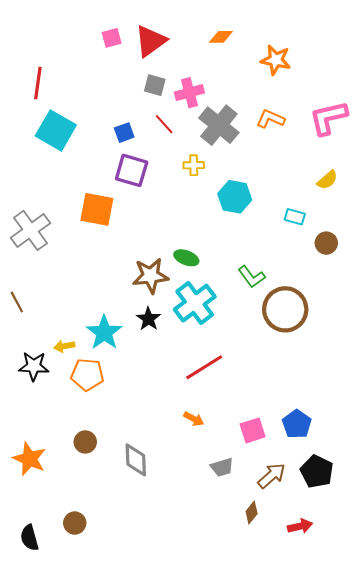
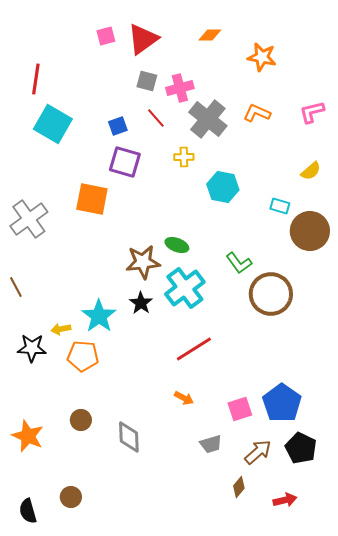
pink L-shape: (328, 118) -> (312, 112), size x0.7
brown circle: (326, 243) -> (310, 231), size x1.8
blue pentagon: (297, 424) -> (282, 403), size x1.4

